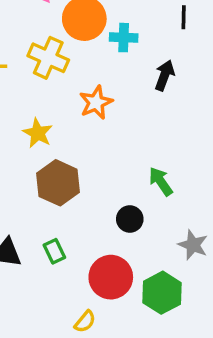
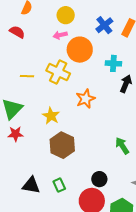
cyan cross: (124, 38) -> (113, 63), moved
black circle: (130, 219) -> (99, 179), moved

